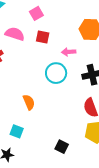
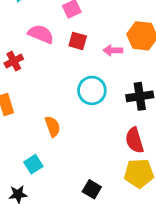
pink arrow: (69, 52) -> (113, 50), moved
cyan square: (17, 131) -> (33, 164), turned 32

